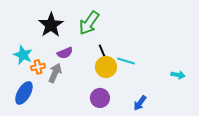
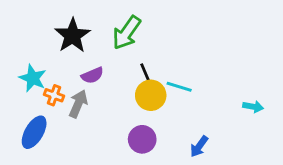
orange cross: (38, 67) -> (54, 95), turned 32

